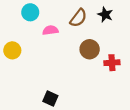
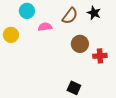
yellow circle: (12, 50) -> (11, 35), moved
black square: (50, 99) -> (74, 88), moved

